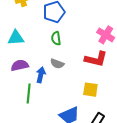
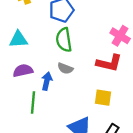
green semicircle: (56, 38) -> (64, 40), size x1.5

